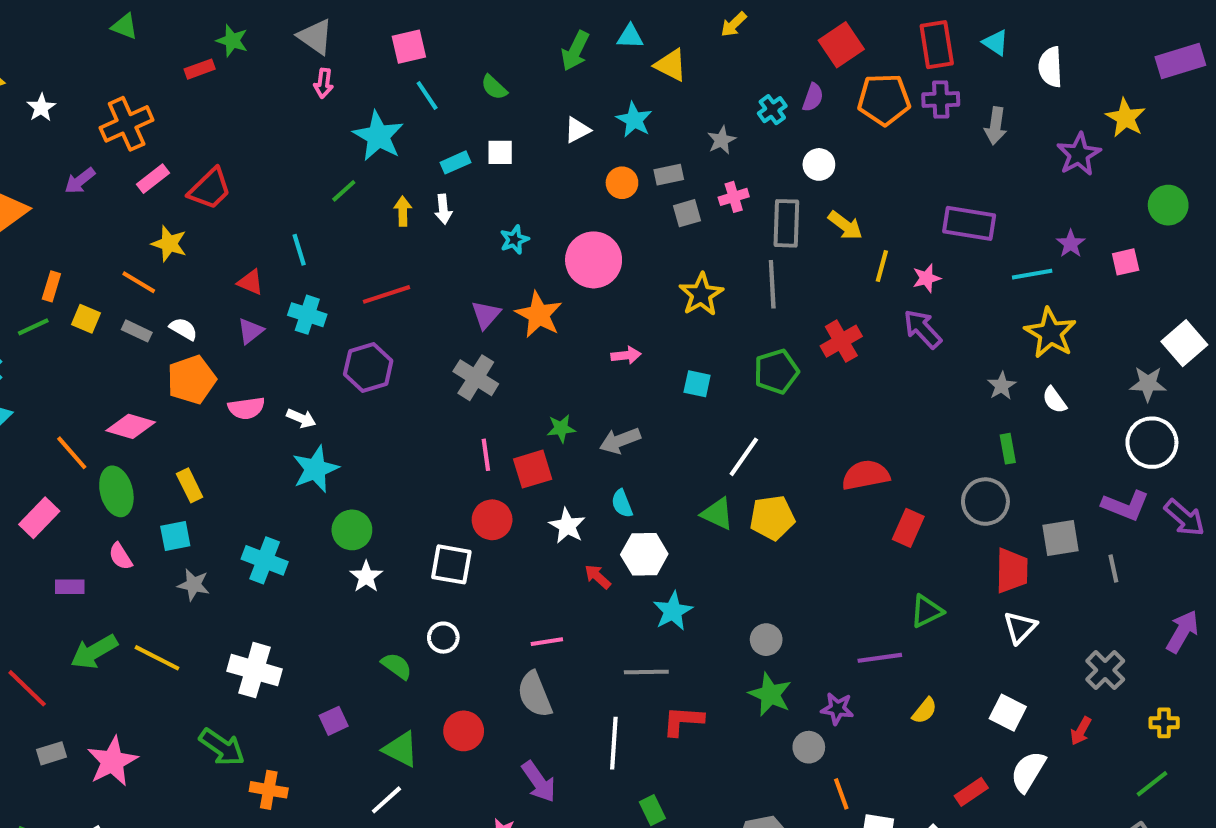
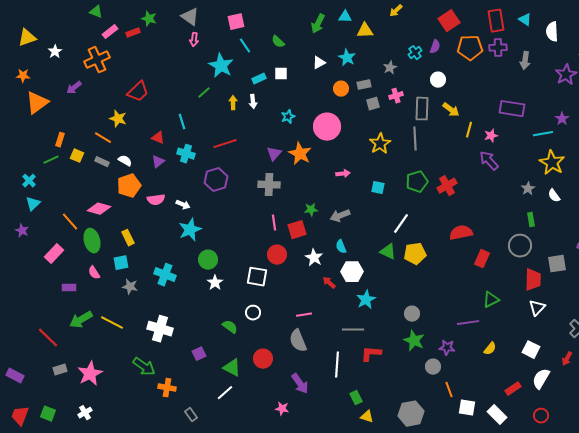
yellow triangle: (671, 65) -> (365, 31), turned -30
pink rectangle: (153, 179) -> (110, 32), moved
red cross: (841, 341) -> (447, 186), moved
gray cross: (476, 378) -> (269, 185), turned -30

